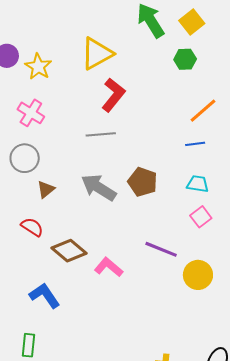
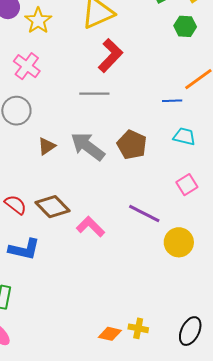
blue line: (195, 144) -> (172, 101), moved
cyan trapezoid: (198, 184) -> (184, 136), moved
brown triangle: (46, 189) -> (47, 146), moved
red semicircle: (32, 227) -> (16, 205), moved
blue L-shape: (45, 296) -> (24, 249), turned 132

